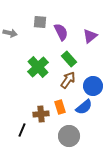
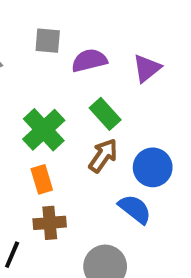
purple semicircle: (61, 32) -> (89, 60), turned -78
orange rectangle: (60, 107) -> (42, 179), moved
blue semicircle: (84, 107) -> (135, 209), turned -102

